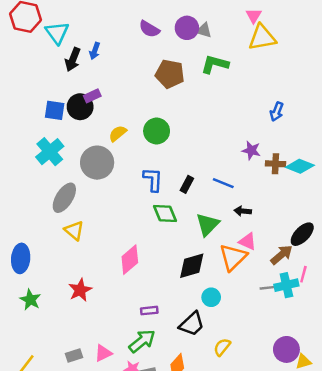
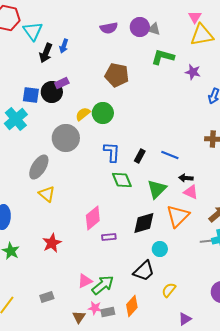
purple semicircle: (149, 29) -> (109, 28), turned -42
brown pentagon: (170, 74) -> (117, 75), moved
green circle: (157, 131) -> (103, 113), moved
purple star: (251, 150) -> (193, 72), moved
cyan cross: (50, 152) -> (16, 119), moved
pink triangle: (248, 241) -> (191, 192), moved
purple rectangle: (149, 311) -> (109, 237), moved
pink triangle: (103, 353) -> (85, 281), moved

